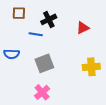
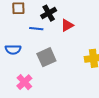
red triangle: (83, 28) -> (67, 25), moved
pink cross: (42, 92) -> (24, 82), moved

